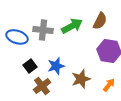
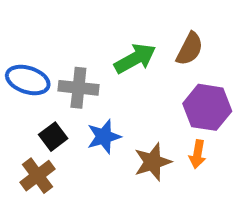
gray cross: (43, 30) -> (78, 88), moved
orange arrow: (109, 85) -> (197, 154), moved, turned 152
brown cross: (42, 86) -> (37, 176), moved

